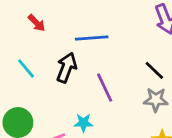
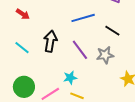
blue line: (92, 38) -> (83, 18), moved
gray star: (156, 100) -> (105, 55), moved

